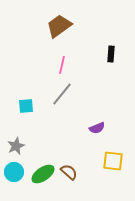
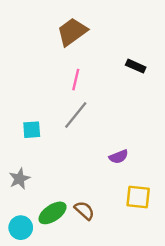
black rectangle: (111, 54) -> (136, 66), turned -70
cyan circle: (14, 172) -> (21, 228), moved

